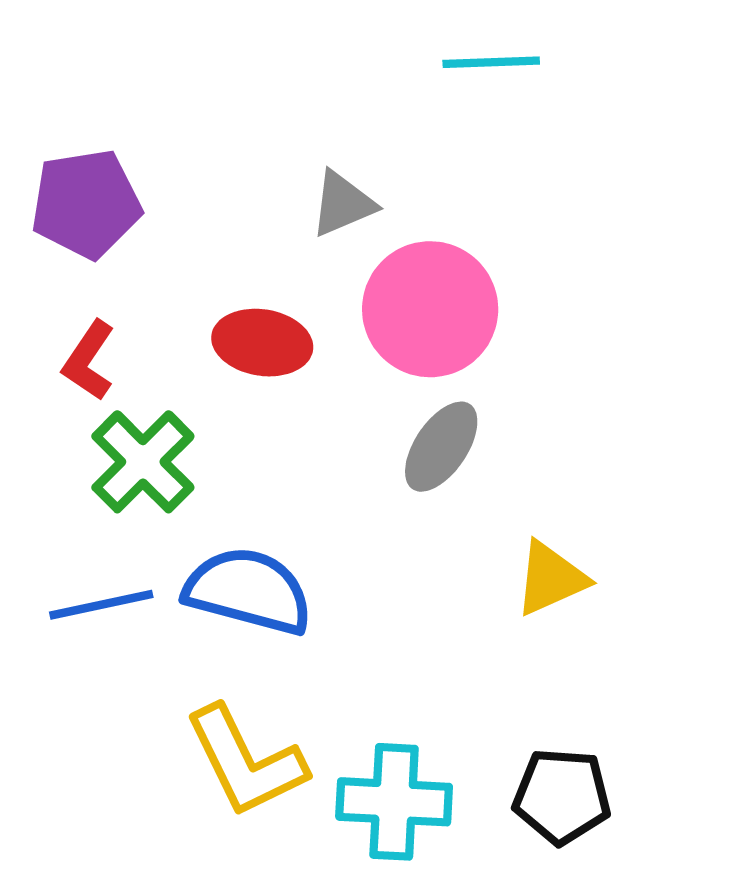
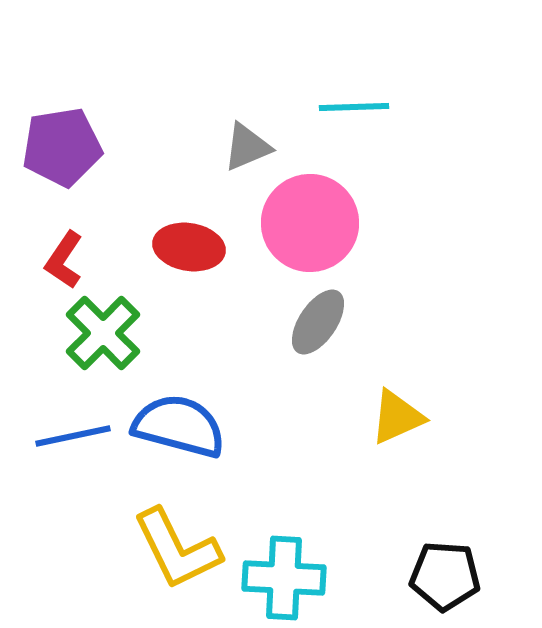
cyan line: (491, 62) -> (354, 107), moved
black pentagon: (562, 796) -> (445, 576), moved

